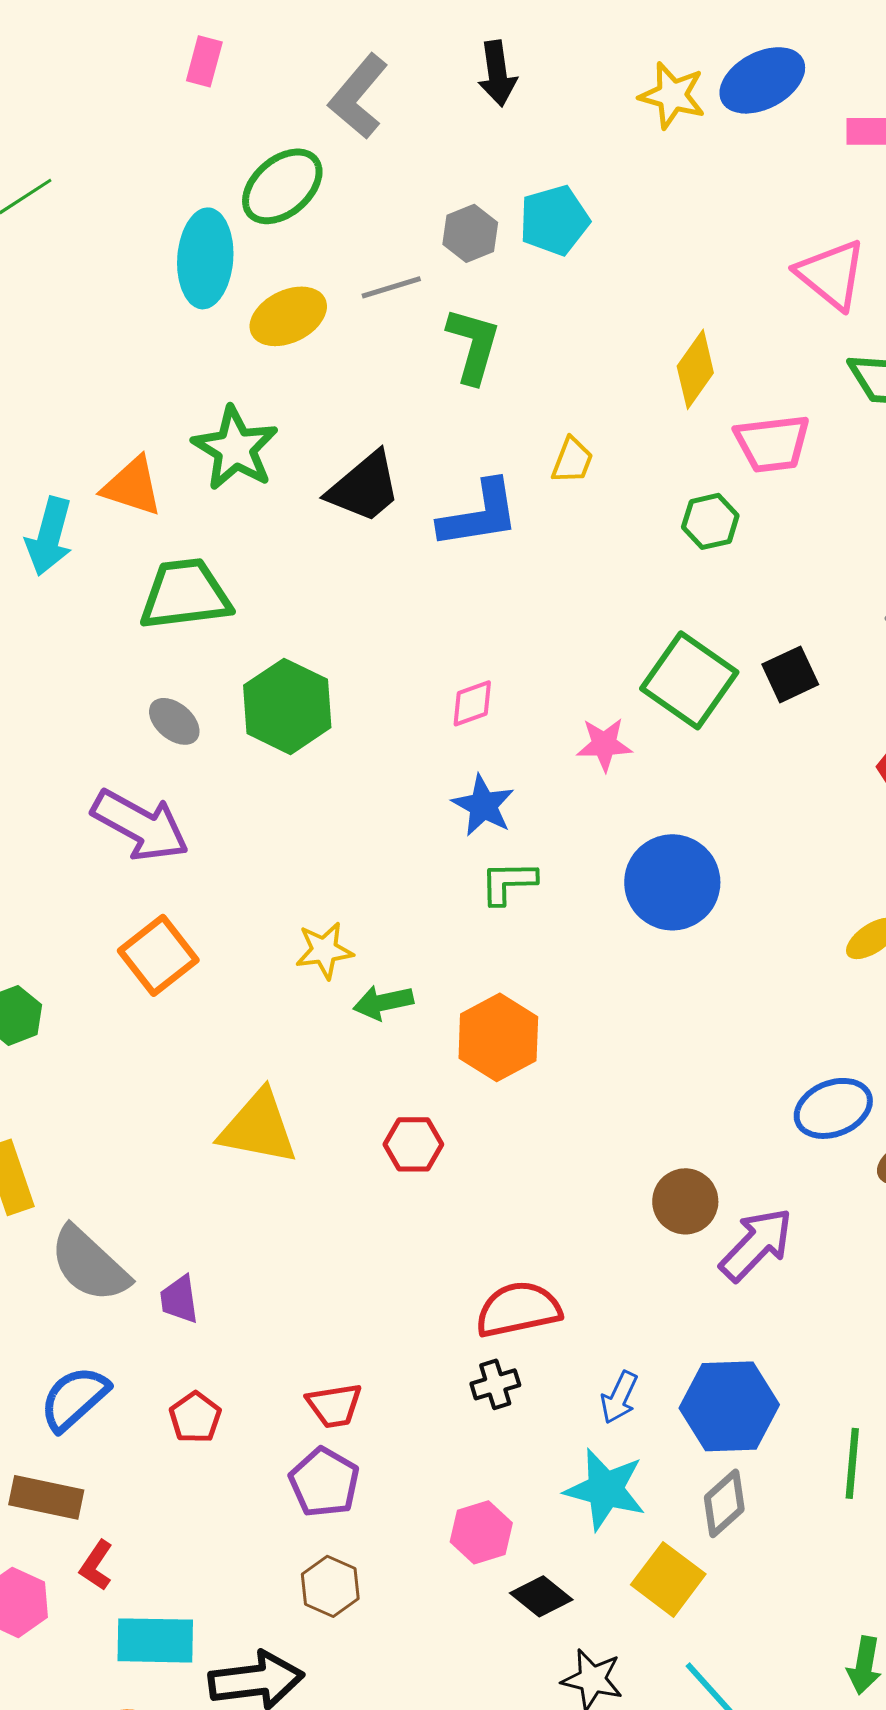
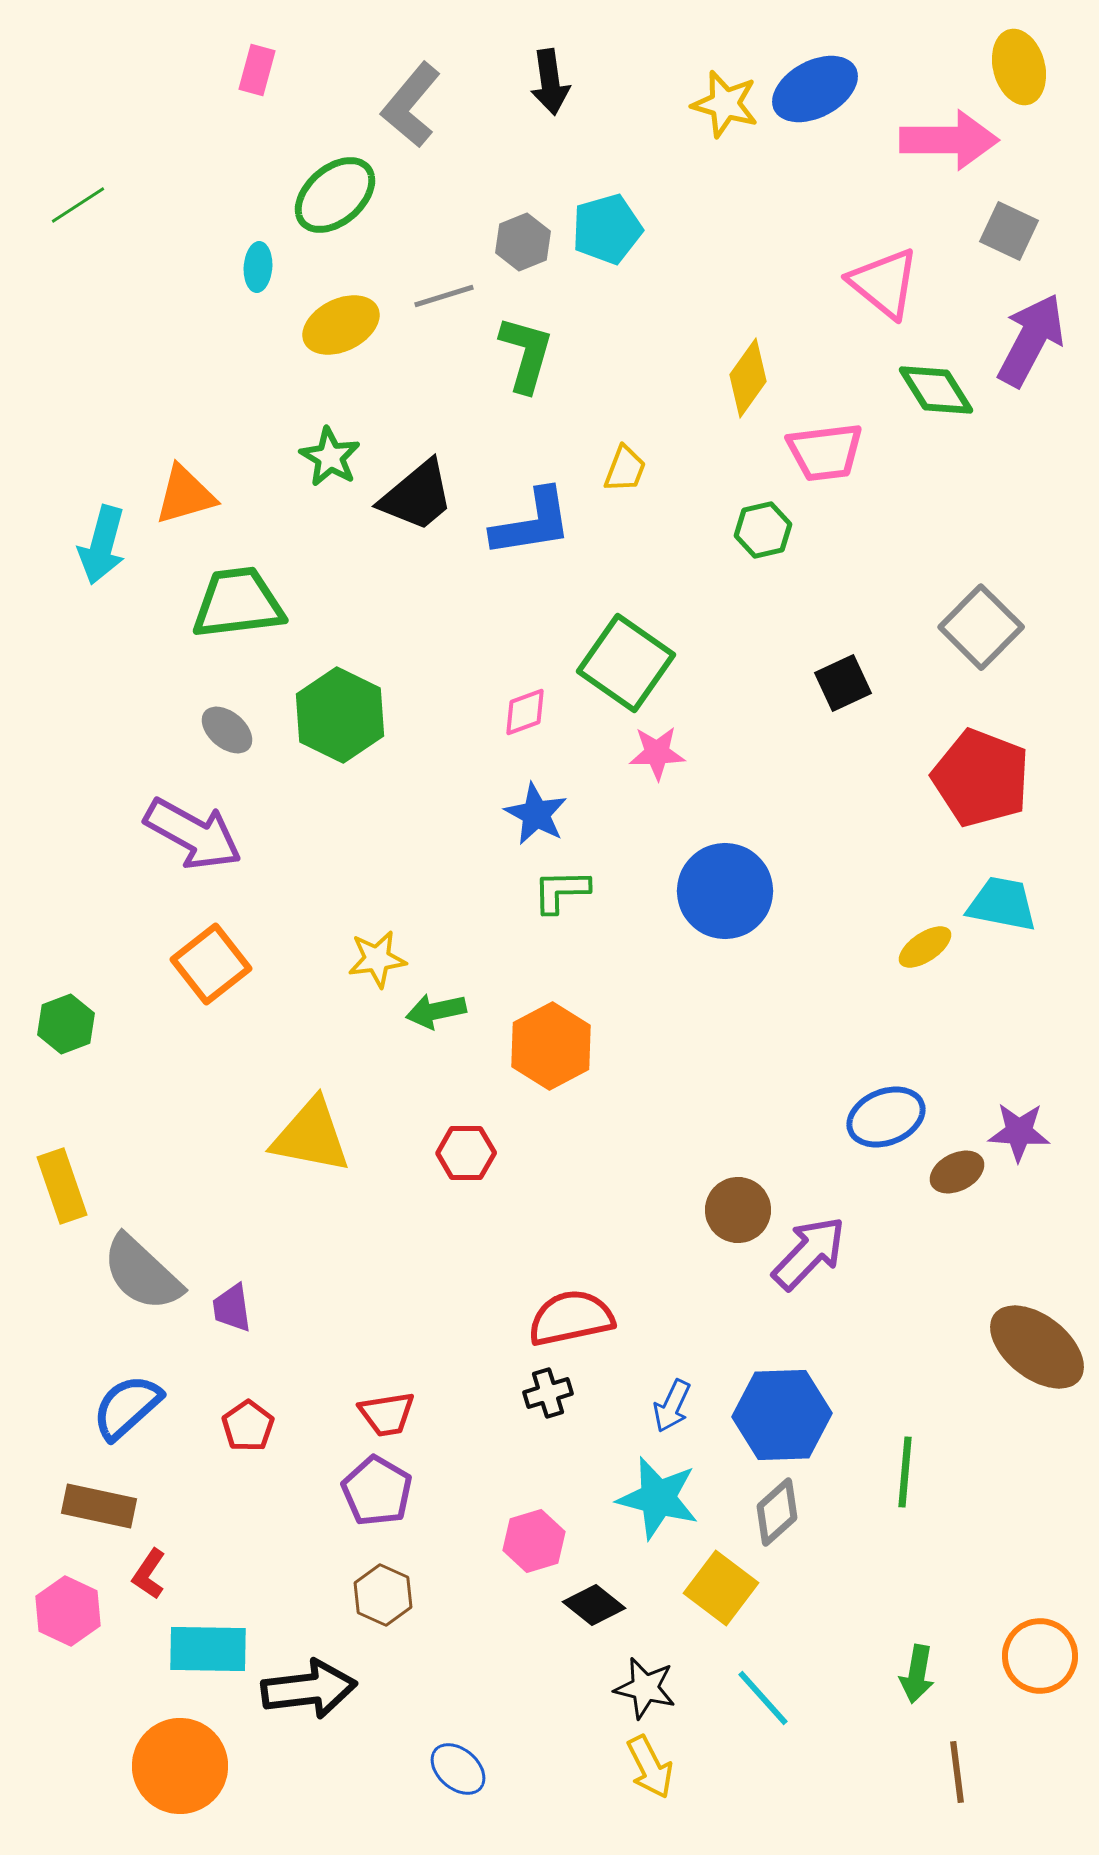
cyan ellipse: (205, 258) -> (258, 267), size x0.5
green star: (235, 448) -> (330, 457), moved, size x0.7
orange triangle: (132, 486) -> (185, 495), turned -34
green square: (689, 680) -> (626, 663), moved

